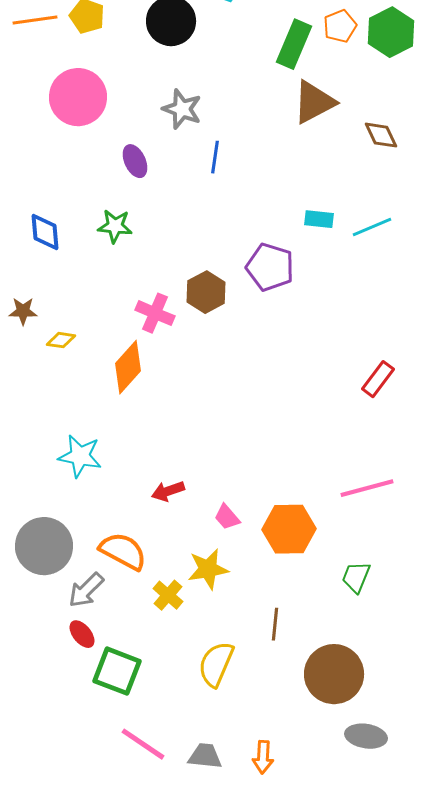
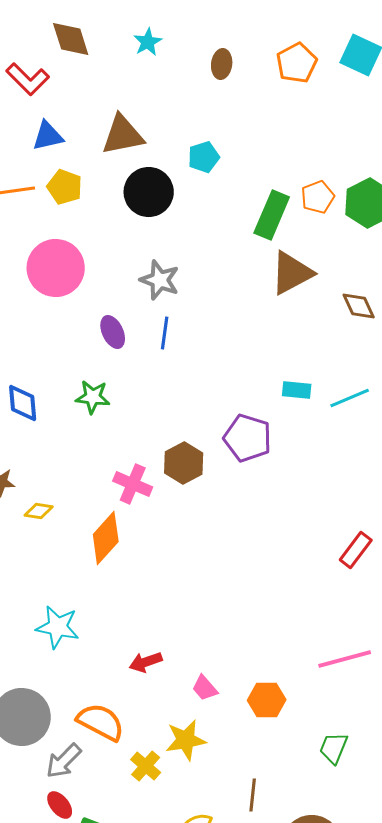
blue line: (215, 157) -> (165, 333), moved
orange hexagon: (289, 529) -> (267, 700), size x0.7

